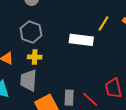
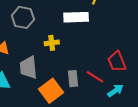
yellow cross: (35, 57) -> (52, 43), moved

